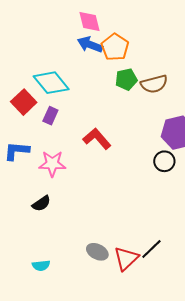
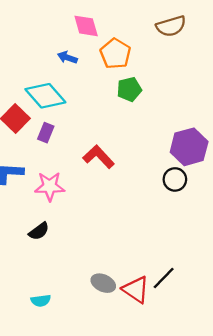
blue arrow: (90, 45) -> (67, 57), moved, size x0.7
brown semicircle: (154, 84) -> (171, 26), moved
red triangle: (126, 258) -> (136, 290), turned -40

